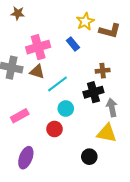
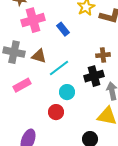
blue rectangle: (73, 44) -> (63, 29), moved
pink cross: (38, 47) -> (33, 20), moved
pink rectangle: (20, 116) -> (22, 85), moved

